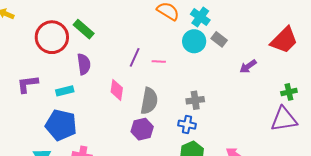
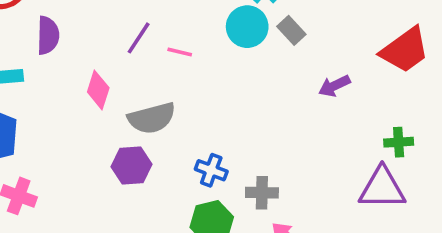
gray cross: (195, 100) -> (262, 193), moved
gray semicircle: (149, 101) -> (152, 118), turned 56

